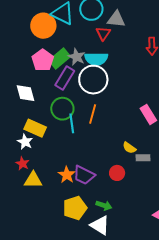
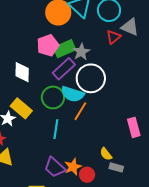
cyan semicircle: (96, 59) -> (73, 94), moved
cyan line: (72, 123) -> (56, 129), moved
orange star: (67, 175) -> (73, 167), moved

